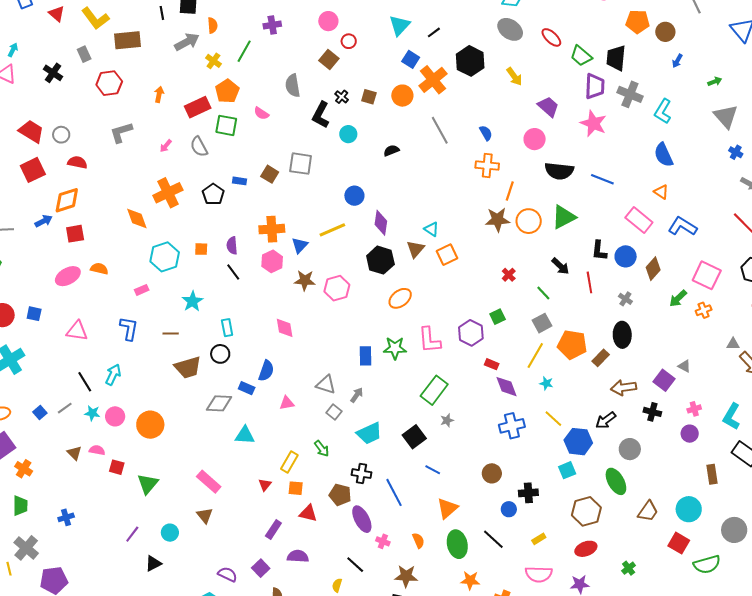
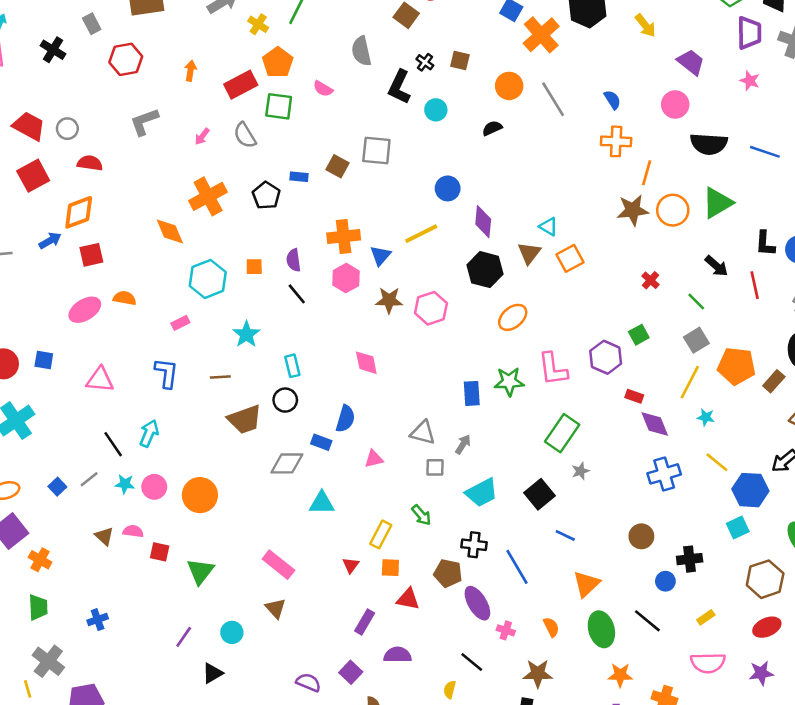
orange circle: (402, 96) -> (509, 86), moved
pink star: (593, 123) -> (750, 81), size x0.6
gray square: (334, 412) -> (435, 467), turned -35

